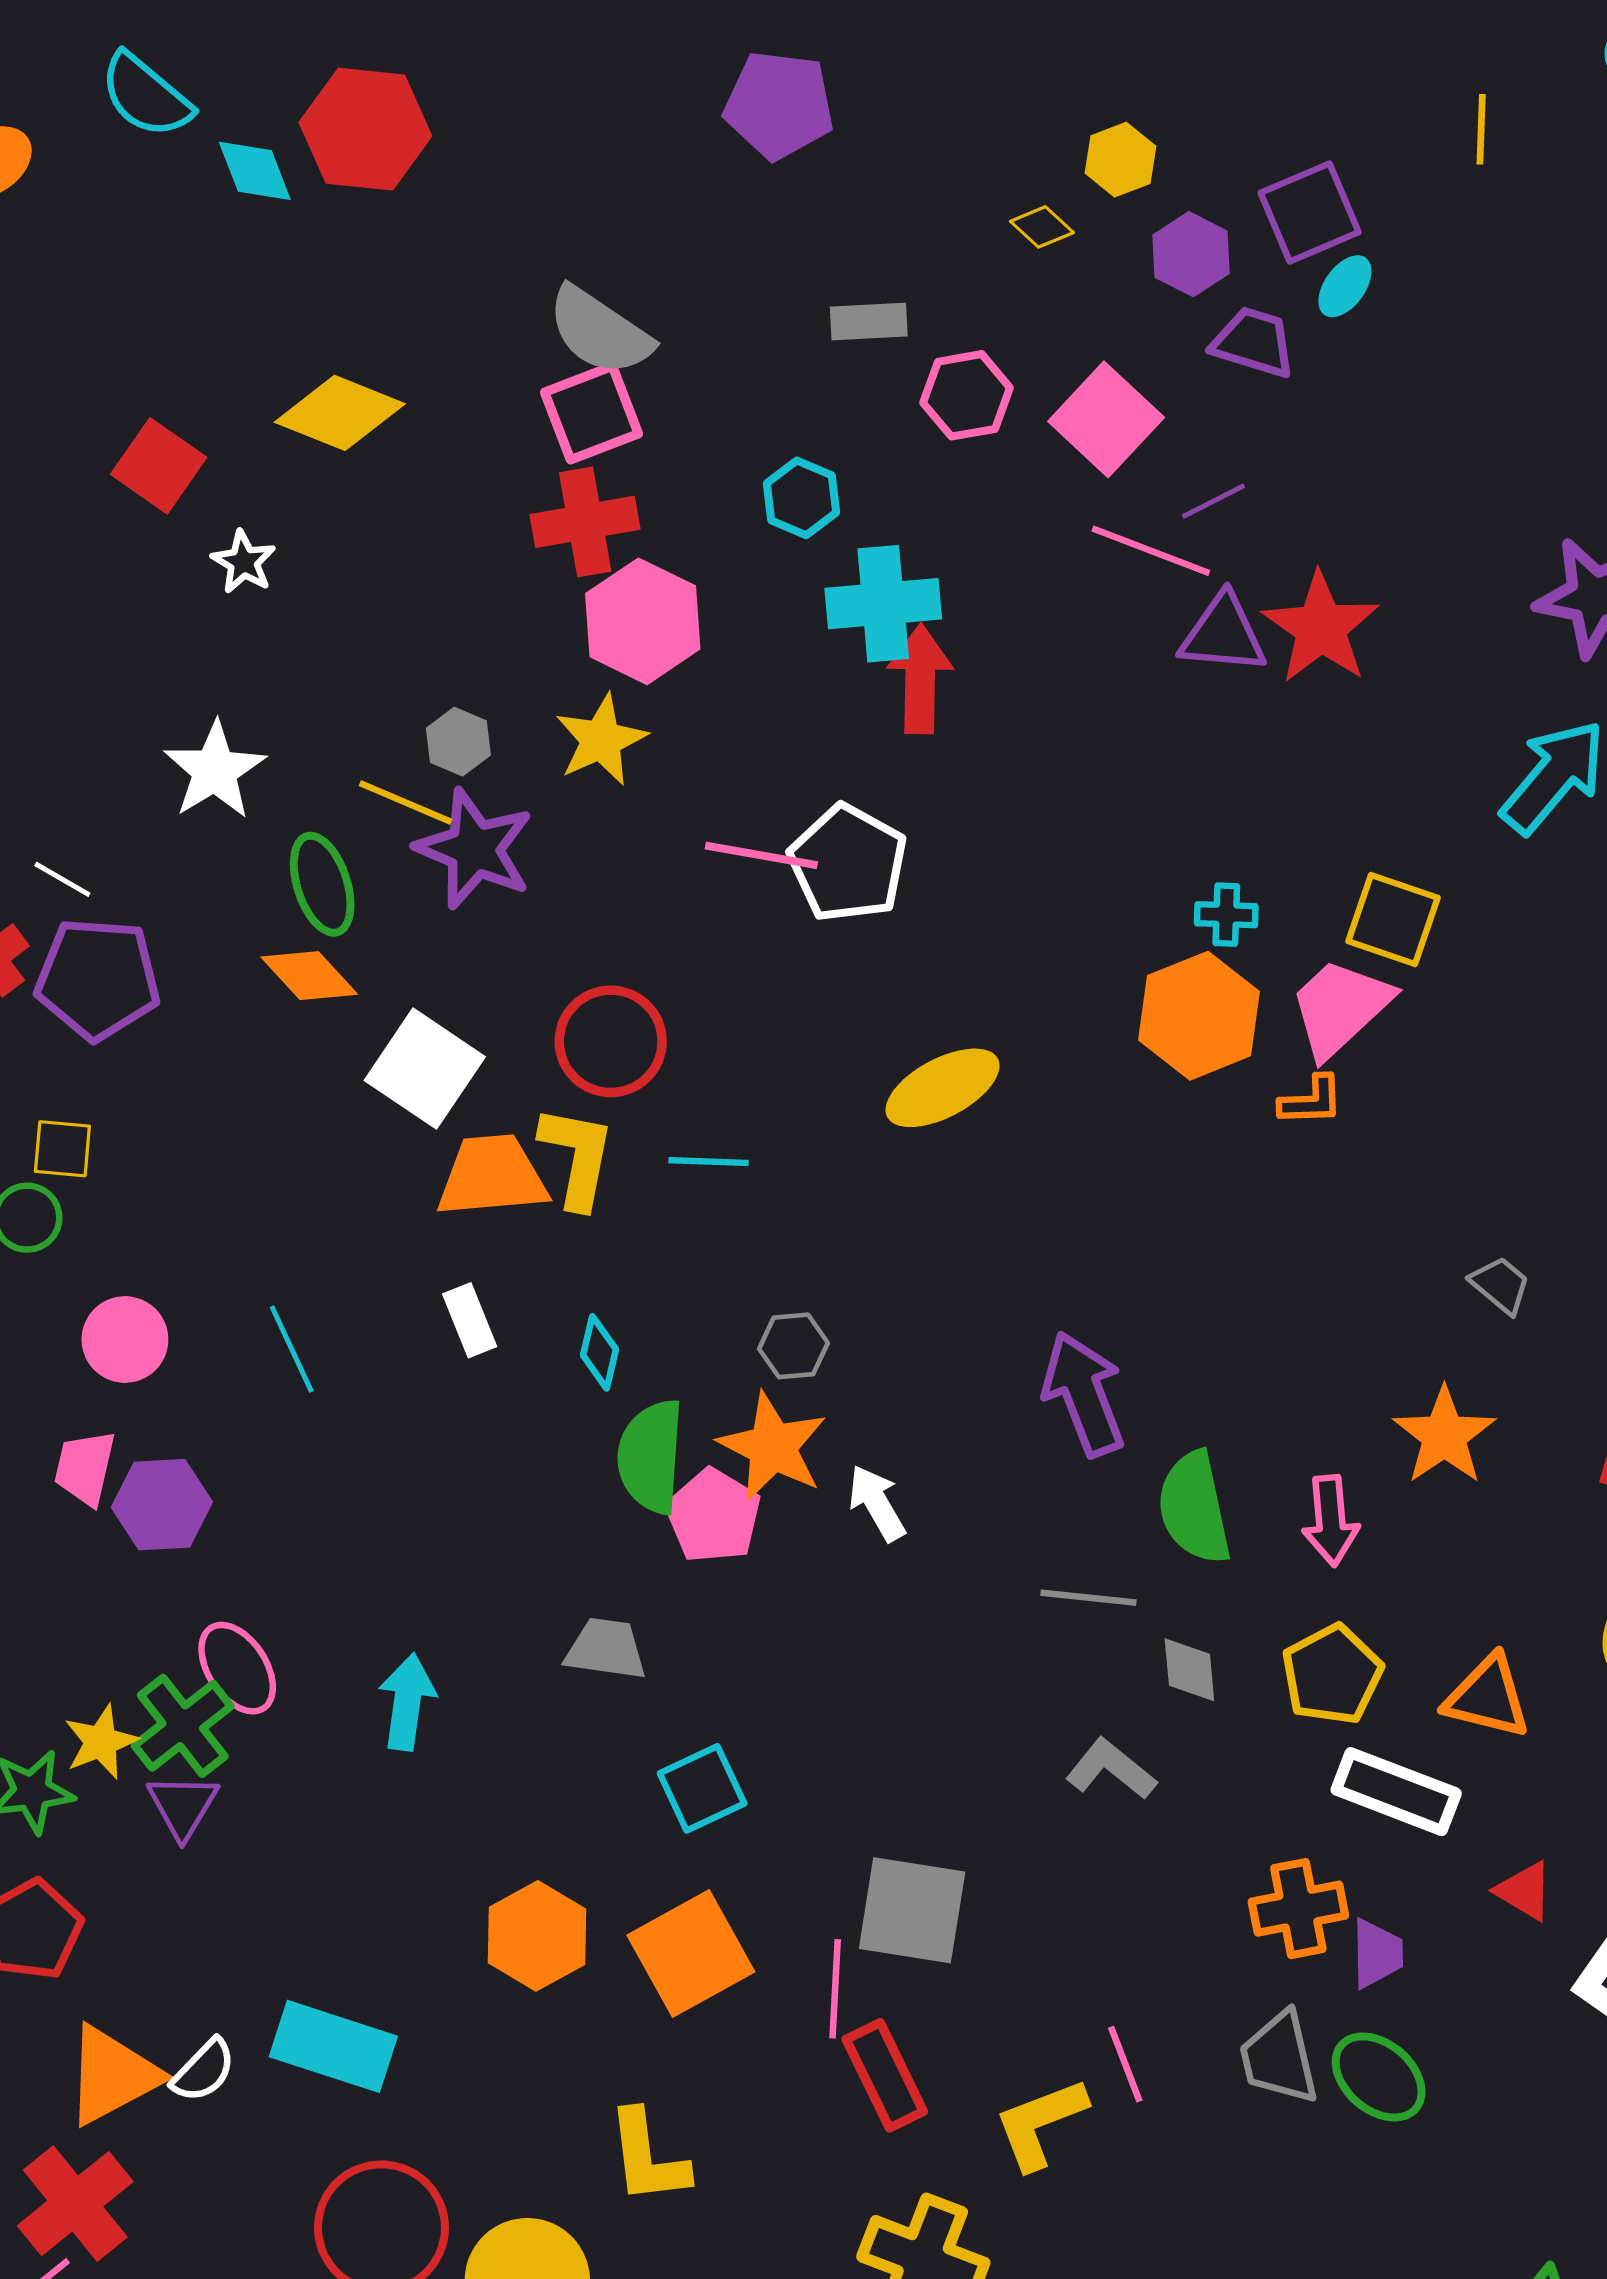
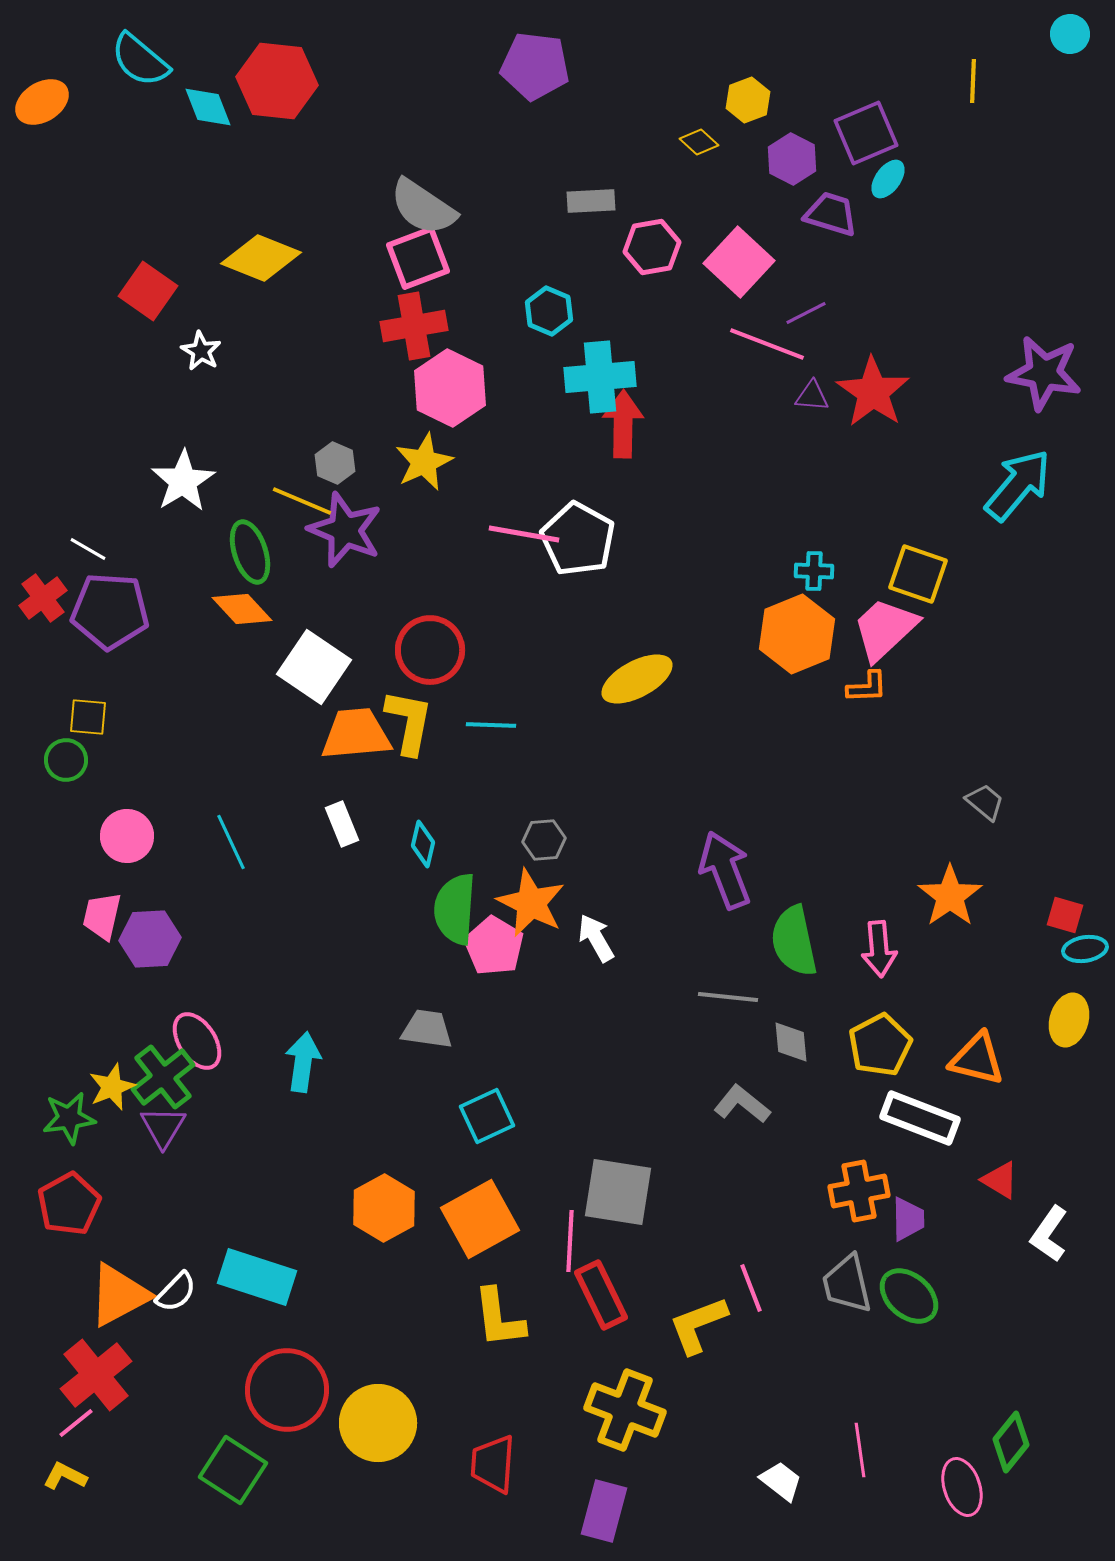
purple triangle: (1223, 634) -> (812, 396), size x0.6
yellow L-shape: (648, 2157) -> (499, 1318), moved

